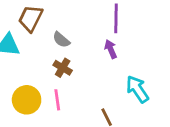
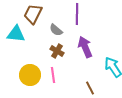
purple line: (116, 18) -> (77, 14), moved
purple arrow: (111, 49) -> (85, 47), moved, size x1.5

